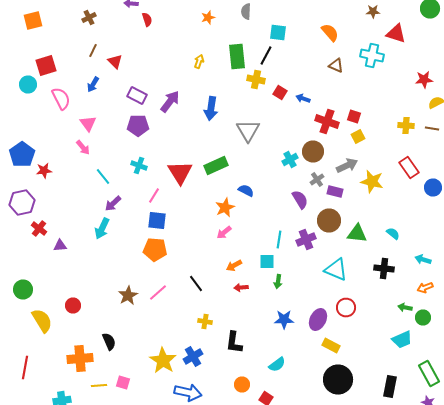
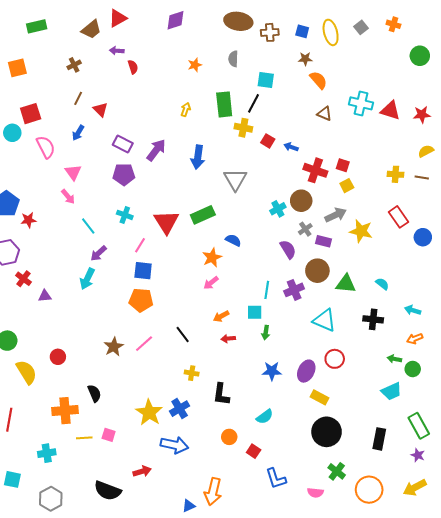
brown star: (373, 12) -> (305, 59), moved
red triangle: (396, 34) -> (390, 110), moved
red star: (424, 80) -> (422, 115), moved

